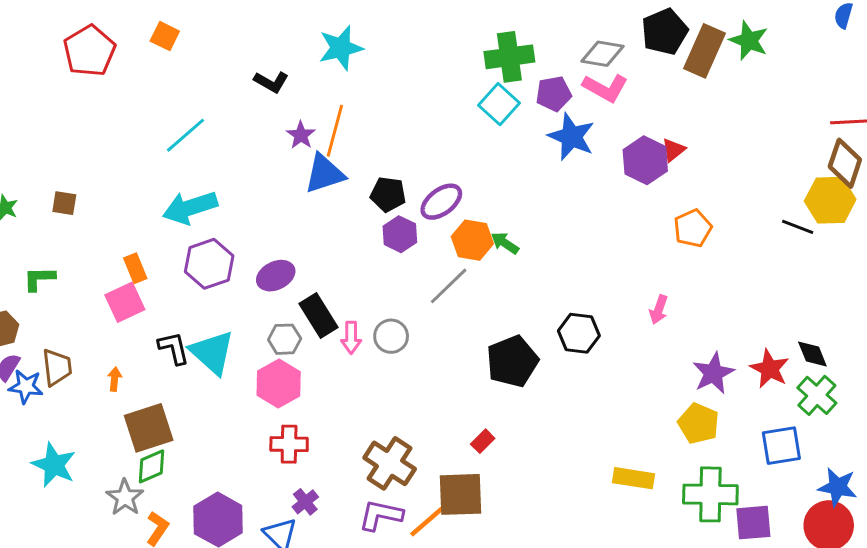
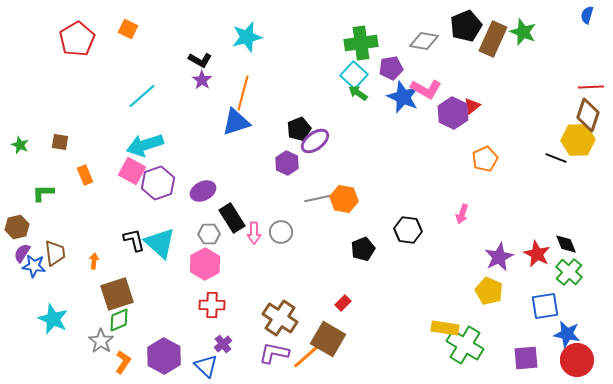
pink L-shape: (605, 88) -> (426, 89), moved
purple star: (301, 135) -> (202, 80), moved
black pentagon: (388, 194) -> (299, 129), moved, turned -30
orange hexagon: (472, 240) -> (344, 199), moved
green arrow: (505, 243) -> (358, 93), moved
orange rectangle: (135, 268) -> (85, 175), moved
gray line: (449, 286) -> (320, 198), turned 32
pink square: (125, 302) -> (132, 171), moved, turned -36
black pentagon: (512, 361) -> (363, 249), size x0.7
blue star: (838, 487) -> (567, 334), moved
brown square: (461, 494) -> (328, 339), turned 32
green cross: (710, 494) -> (465, 345), moved, turned 30

